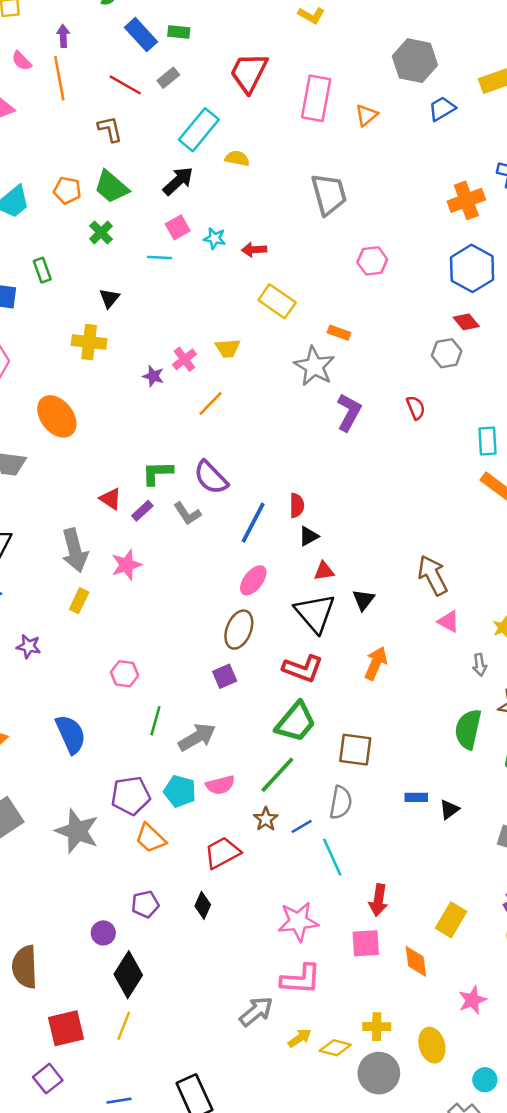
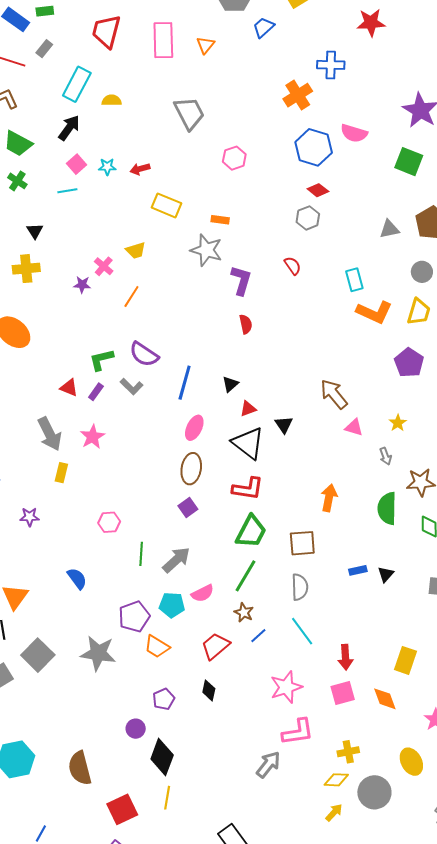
red semicircle: (297, 505) -> (246, 324), moved
orange arrow: (376, 663) -> (329, 498), moved
blue semicircle: (71, 734) -> (77, 579), size x0.7
blue line: (302, 826) -> (258, 636), moved
yellow cross: (377, 1027) -> (348, 752), moved
yellow arrow: (300, 1038) -> (334, 812), moved

